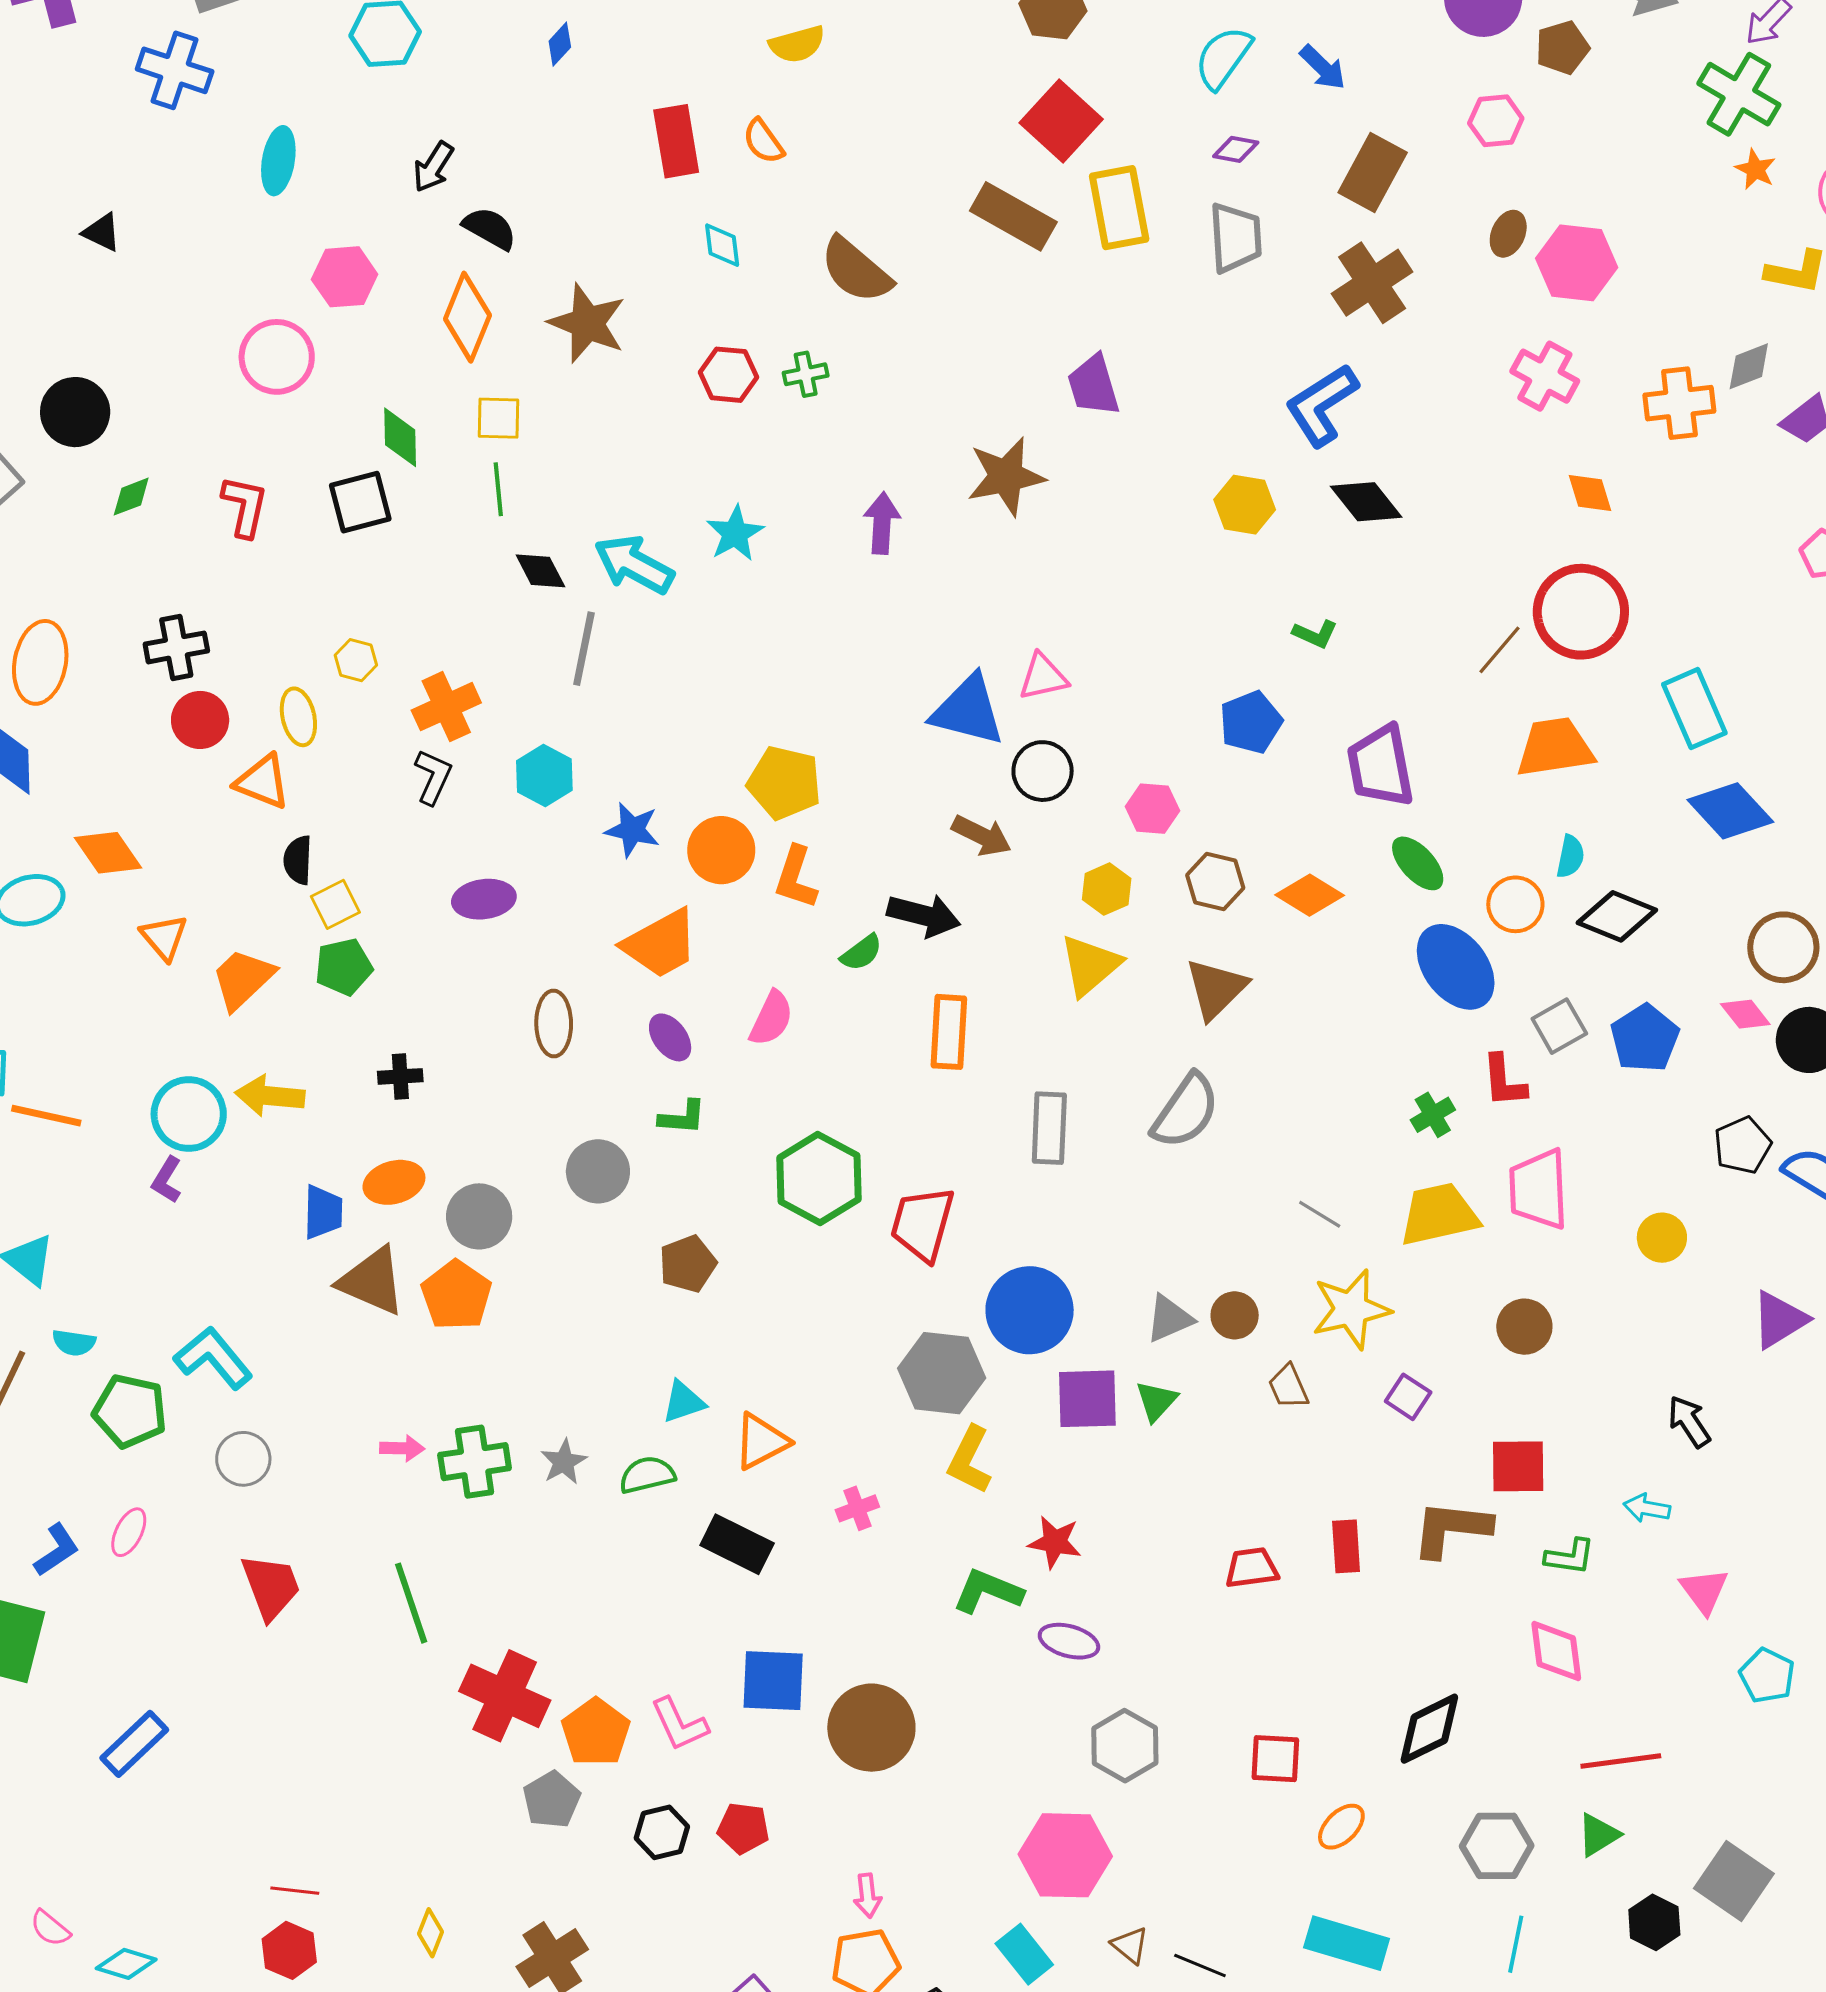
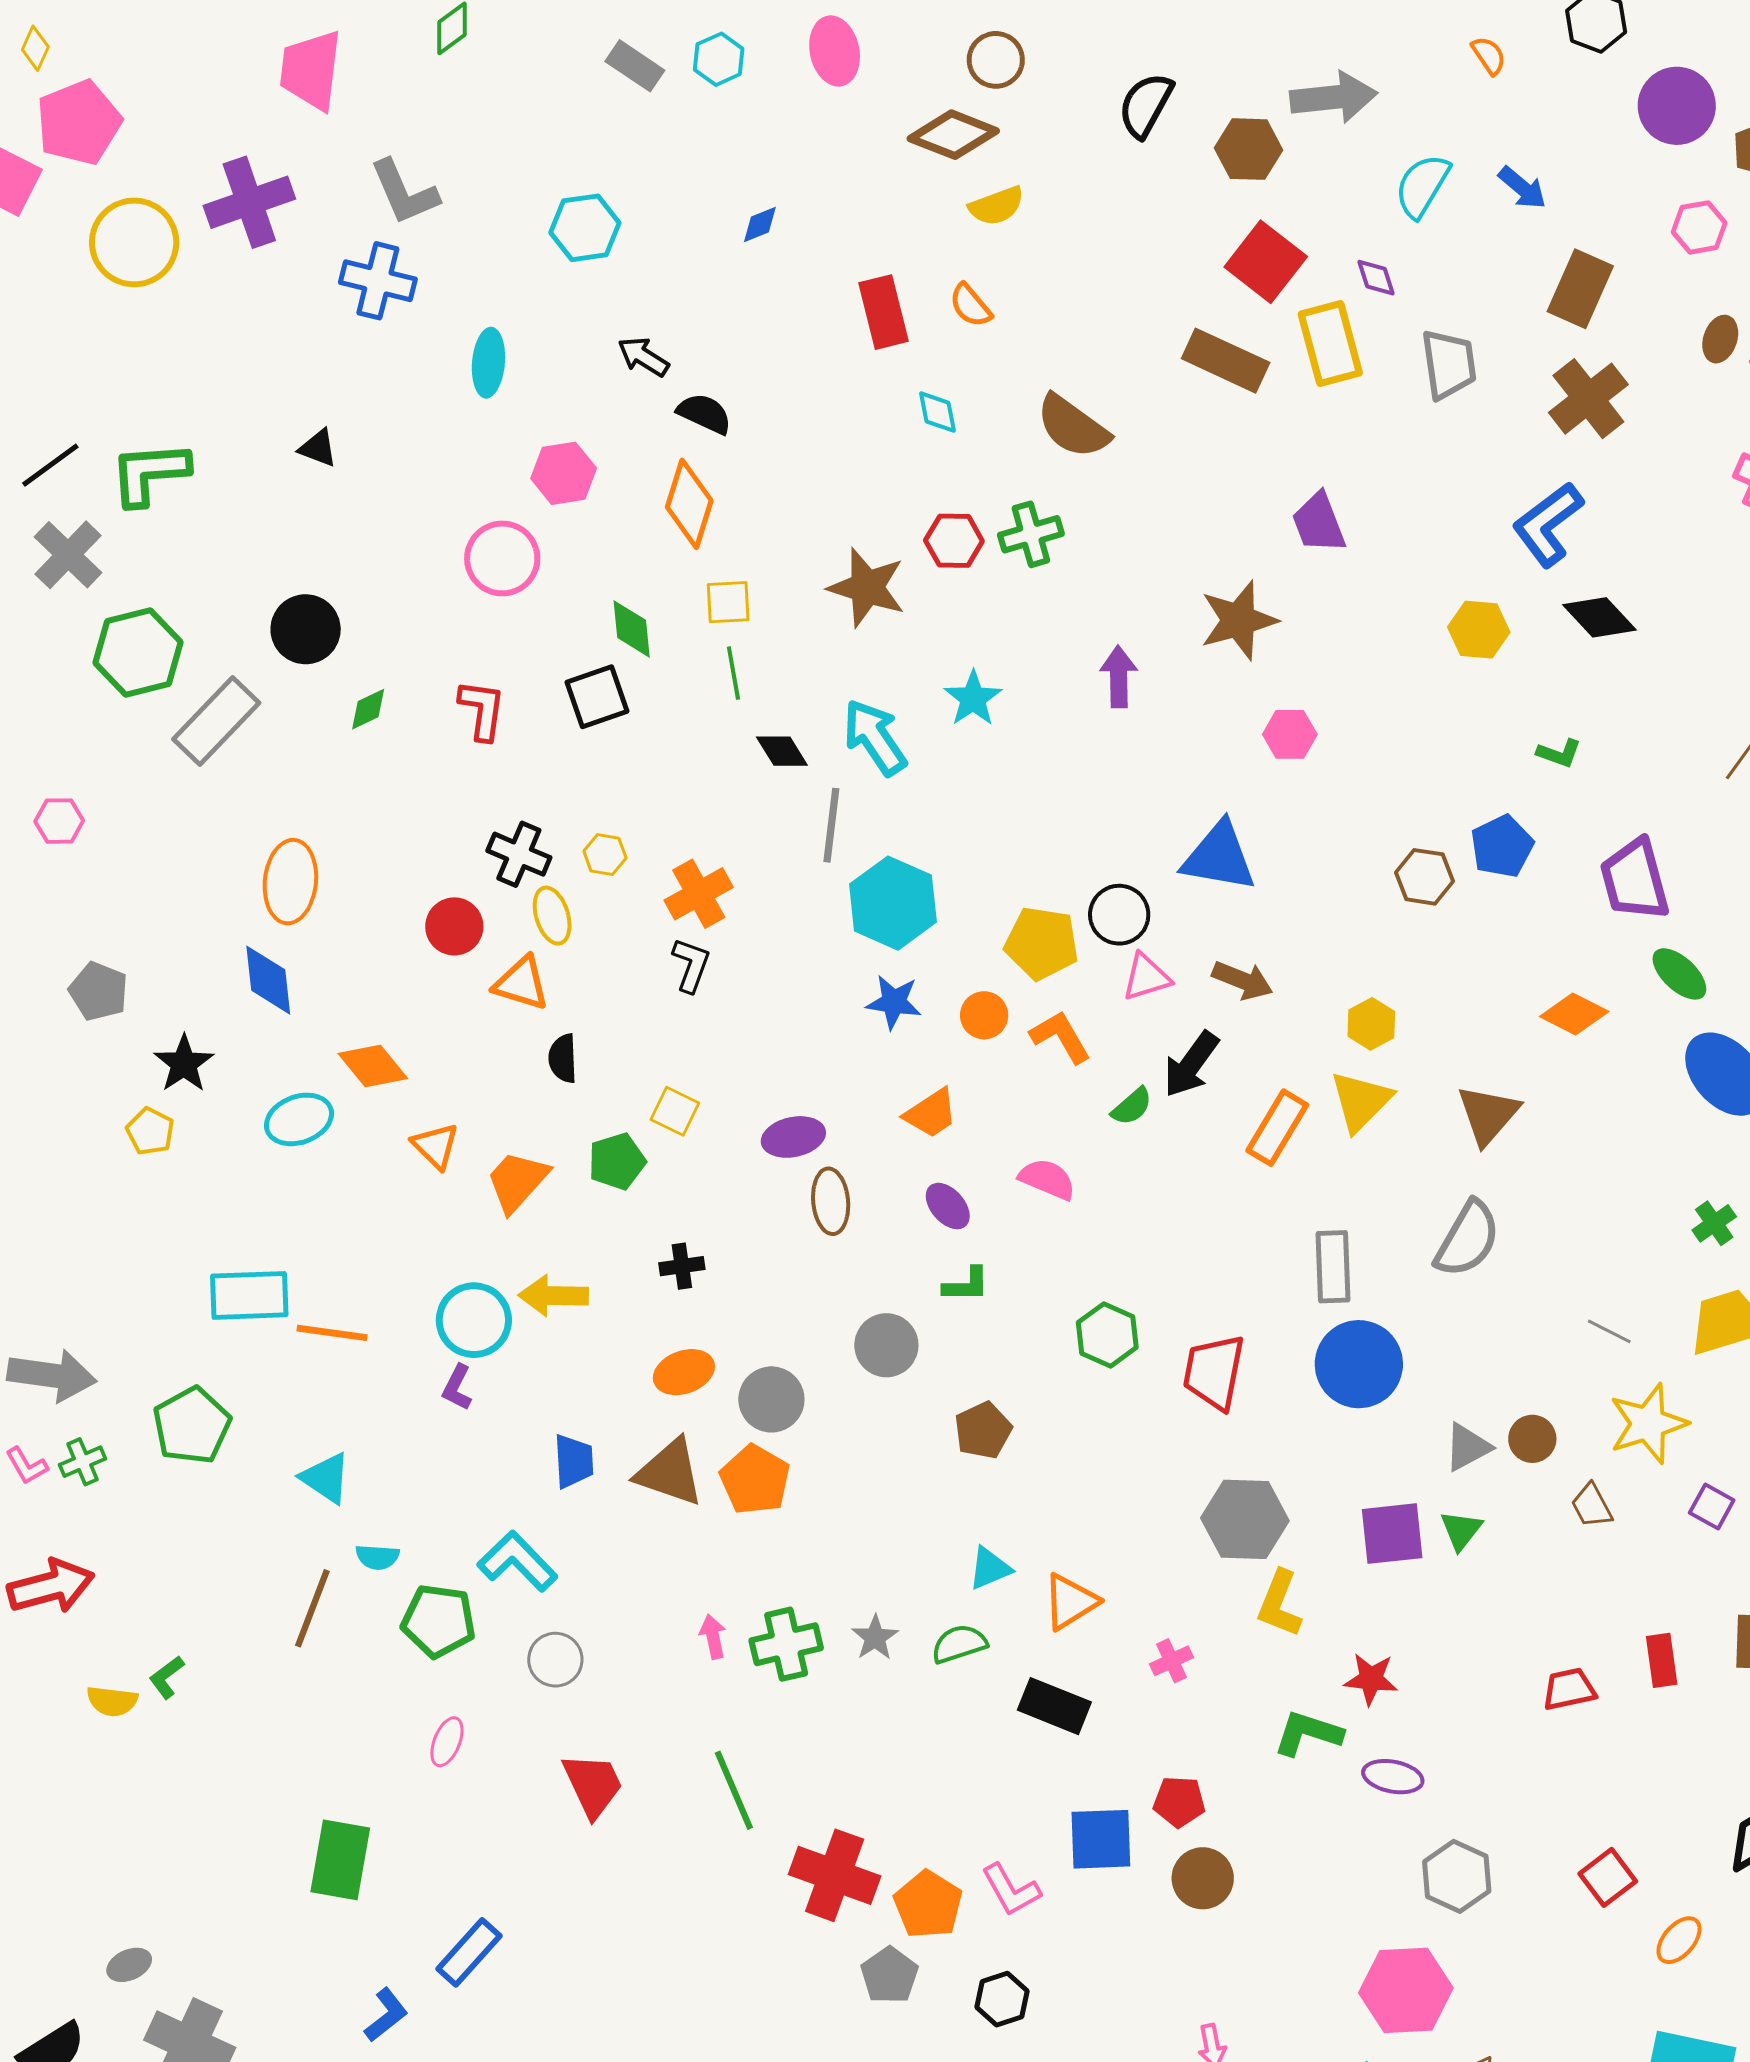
blue diamond: (560, 44) -> (760, 224), turned 30
purple diamond: (1236, 149) -> (1376, 278), moved, turned 66
black arrow: (433, 167) -> (643, 357), turned 94
brown star: (587, 323) -> (867, 587), moved
green cross: (806, 374) -> (1031, 534), size x1.4
cyan arrow: (634, 564) -> (875, 737), turned 32
black cross: (176, 647) -> (519, 854), moved, turned 38
pink triangle: (1043, 677) -> (1146, 977), moved
black circle: (1043, 771) -> (1119, 915), moved
cyan hexagon: (544, 776) -> (893, 903), moved, size x1.5
pink hexagon: (1152, 809) -> (1290, 734), moved
orange circle: (721, 850) -> (984, 1015), size x0.7
orange L-shape: (796, 878) -> (1061, 1037), turned 136
brown hexagon: (1215, 881) -> (1425, 877), moved
purple ellipse: (484, 899) -> (793, 1137), moved
yellow square: (335, 904) -> (675, 1111), moved, turned -33
black arrow: (924, 915) -> (1191, 1064), turned 116
orange trapezoid: (661, 944) -> (931, 1113), size x0.7
pink semicircle: (771, 1018) -> (1047, 1179), turned -88
orange rectangle: (949, 1032) -> (1277, 1128), moved, turned 32
green hexagon: (819, 1179) -> (1107, 1335), size x0.7
blue trapezoid: (323, 1212) -> (574, 1461), moved
blue circle: (1030, 1310) -> (1359, 1364), moved
pink arrow: (402, 1448) -> (713, 1637), turned -99
blue L-shape: (57, 1550) -> (386, 2015), moved
brown circle: (871, 1728) -> (1203, 1878), size x0.7
red square: (1275, 1759) -> (1608, 1877), turned -36
red pentagon: (743, 1828) -> (1179, 1802), moved

